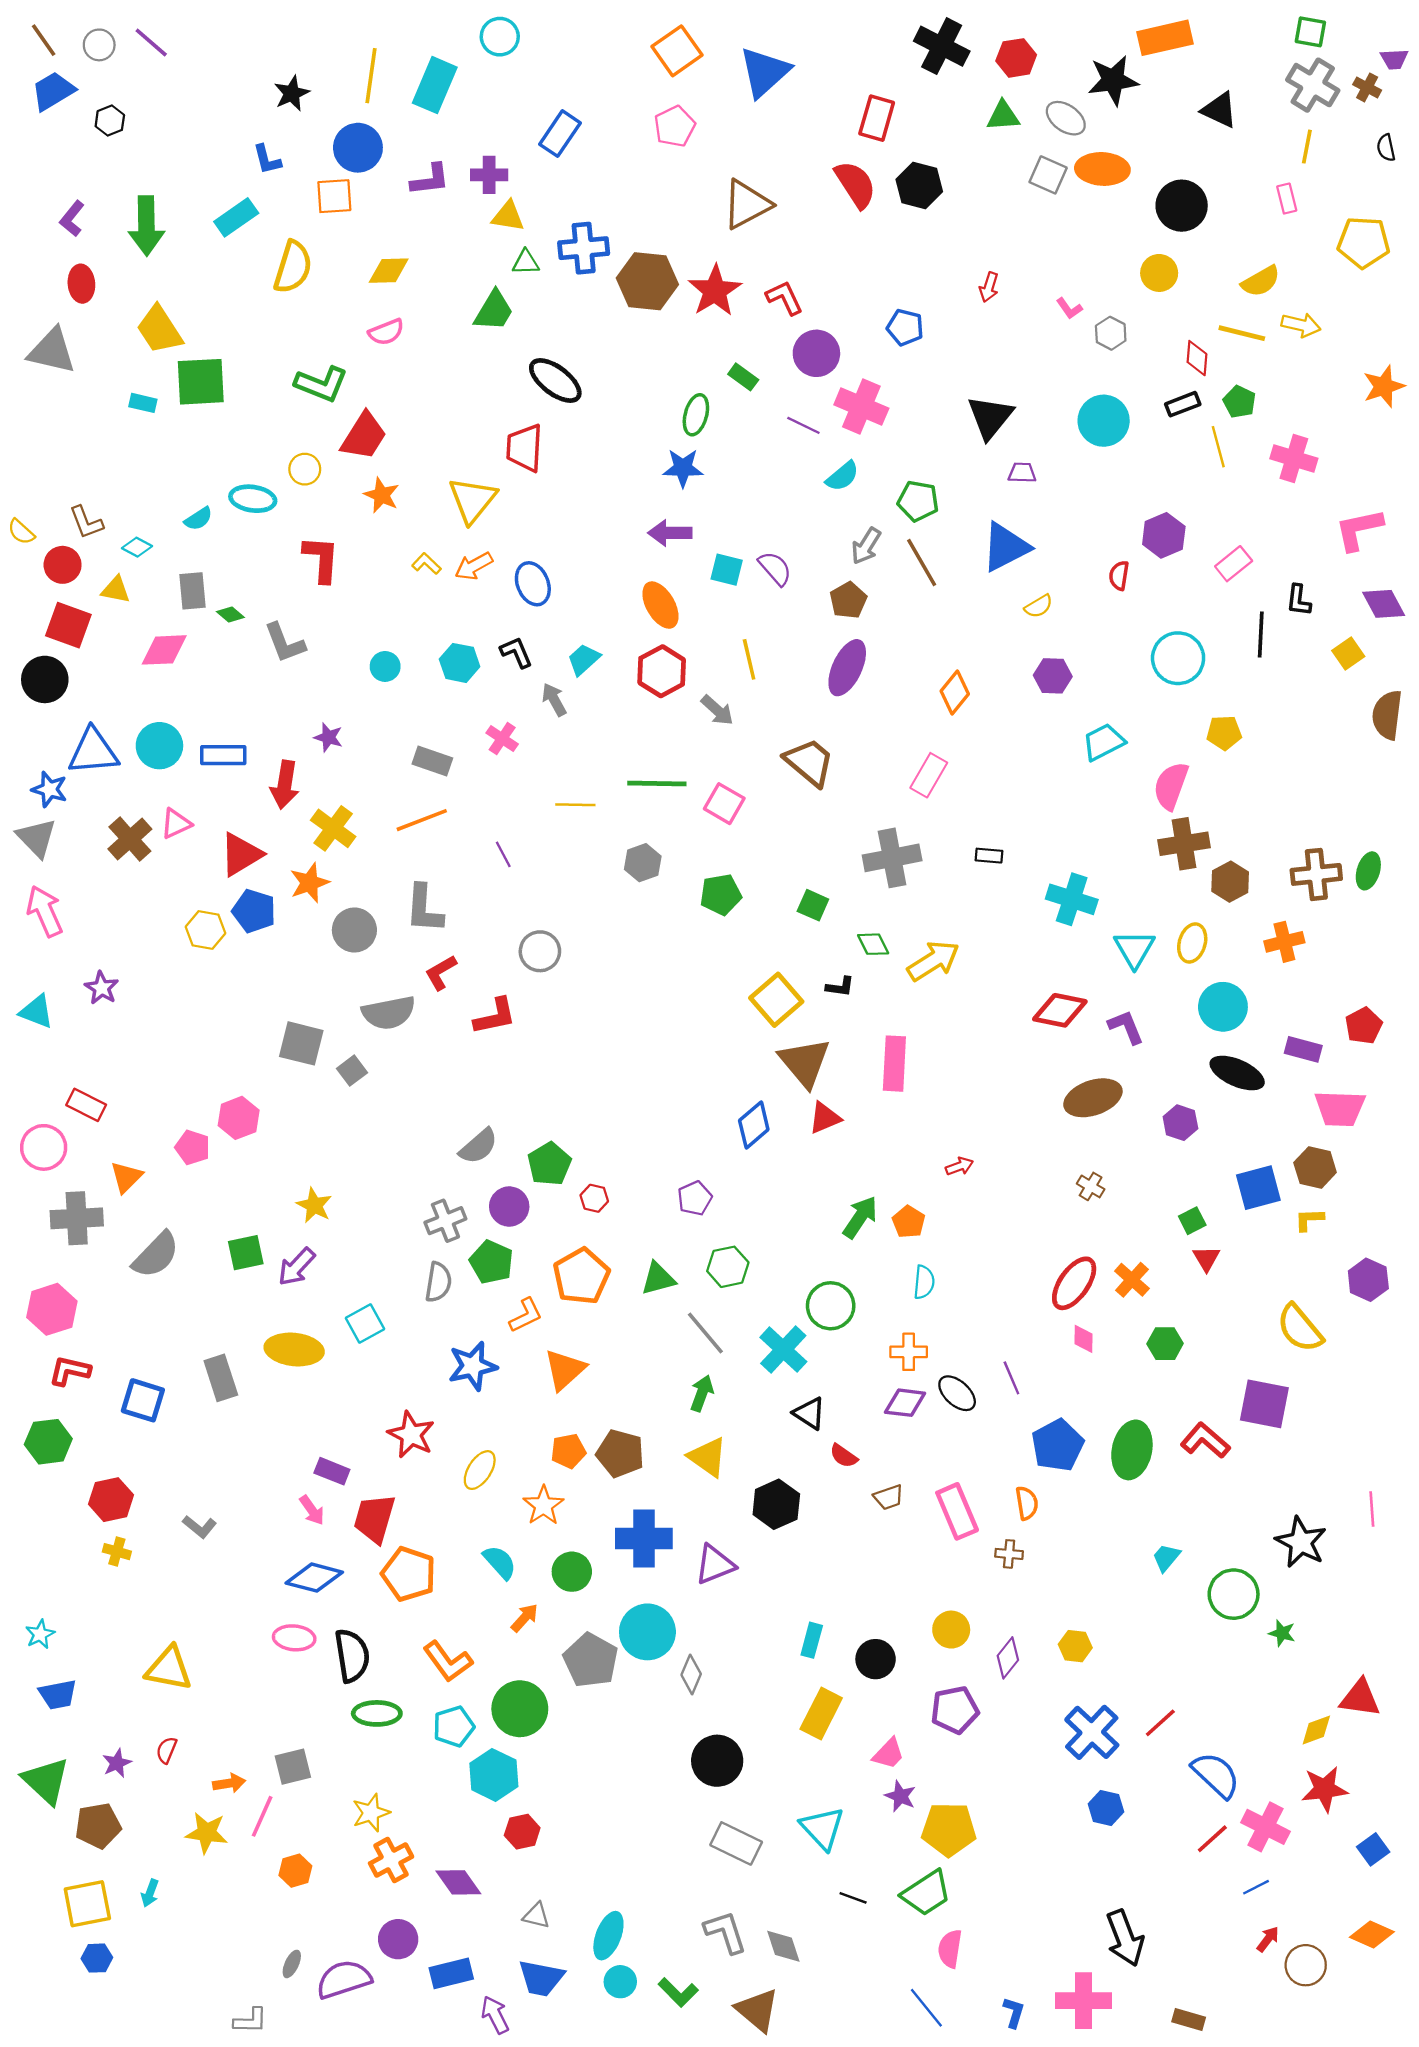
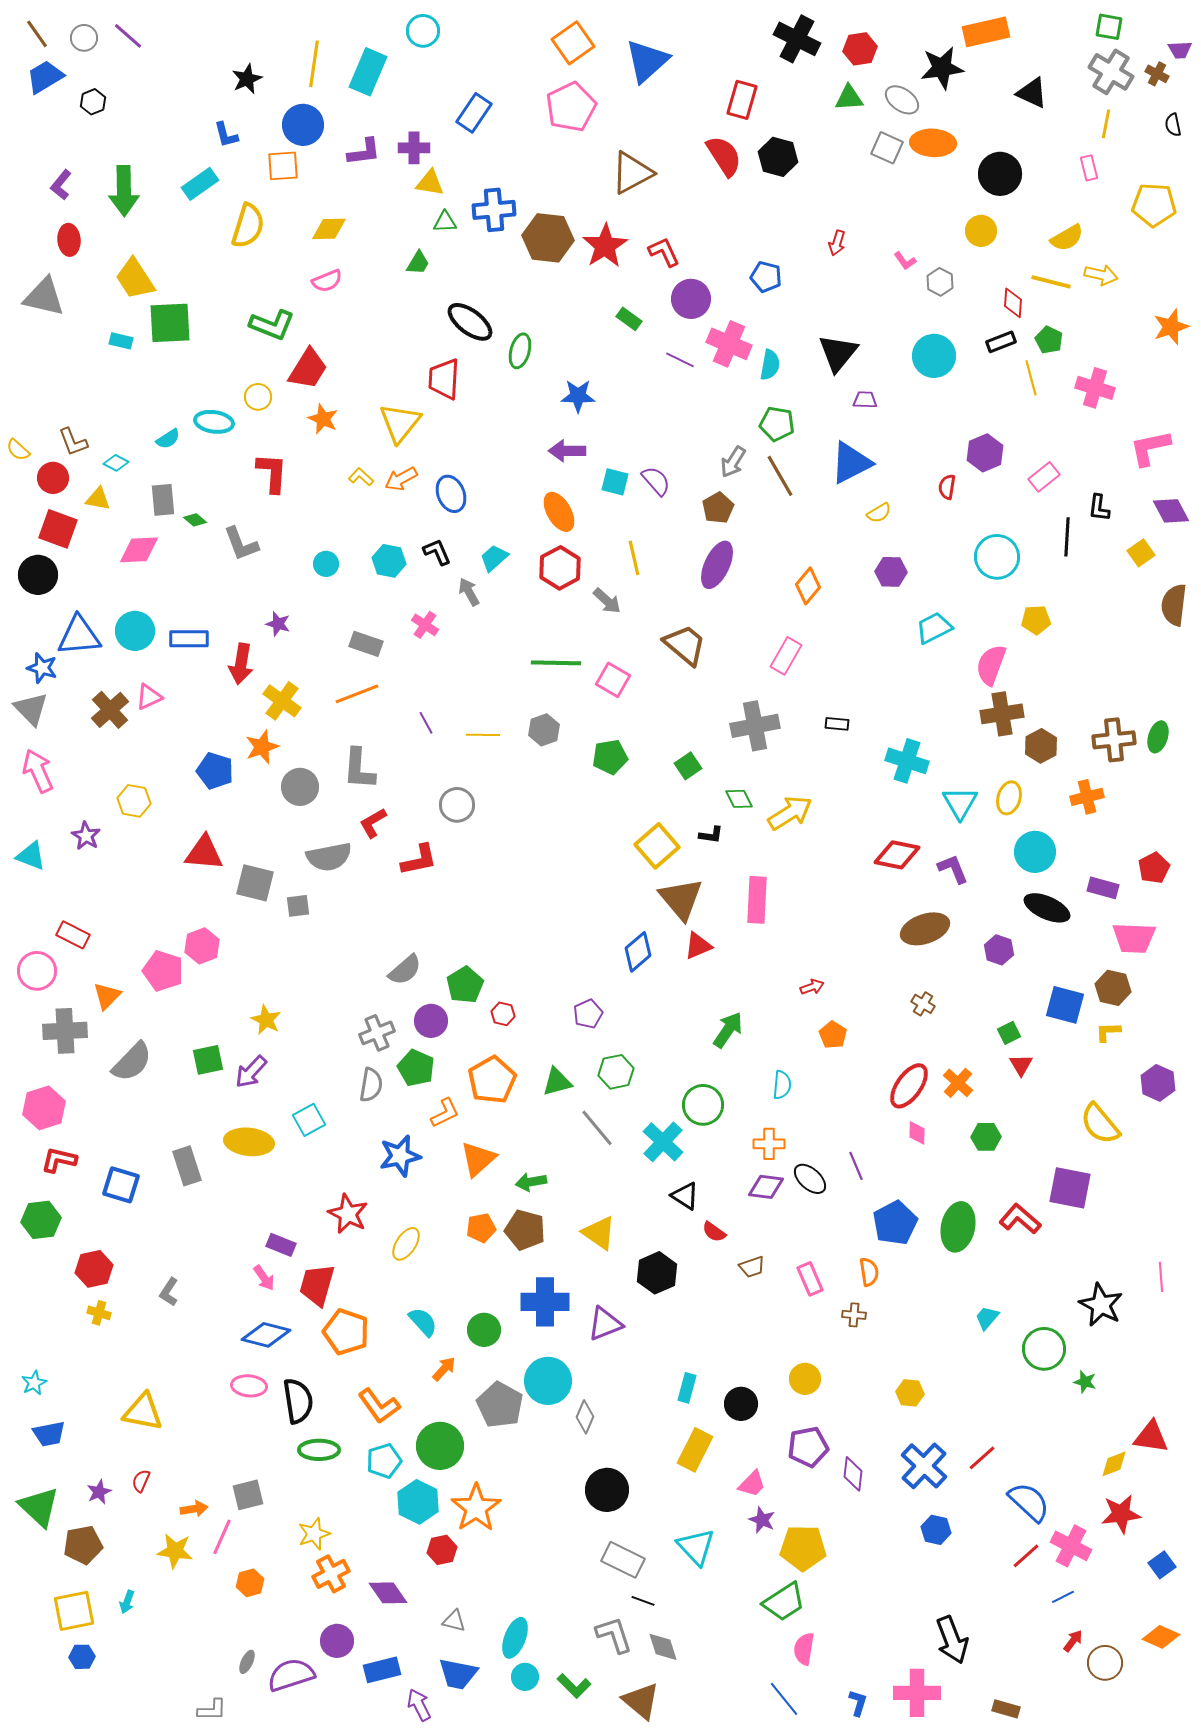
pink pentagon: (675, 126) -> (571, 107), size x1.4
green trapezoid: (494, 311) -> (418, 263), size x0.7
green ellipse: (696, 415) -> (520, 351), moved
cyan semicircle: (842, 476) -> (770, 365), moved, turned -40
yellow line: (575, 805) -> (483, 735), moved
red triangle: (241, 854) -> (204, 853), moved, turned 36
green square: (813, 905) -> (688, 766), turned 32
yellow hexagon: (206, 930) -> (134, 801), moved
gray square: (352, 1071) -> (298, 906), turned 30
pink pentagon: (193, 1147) -> (163, 971), size x1.4
blue square: (1258, 1188) -> (1065, 1005), turned 30
orange pentagon: (909, 1222) -> (833, 1035), moved
green arrow: (702, 1393) -> (531, 1182), moved, turned -120
orange star: (543, 1505) -> (476, 1508), moved, size x1.4
pink rectangle: (957, 1511) -> (810, 1279), size x0.7
gray L-shape: (200, 1527) -> (169, 1292), turned 84
purple diamond: (1008, 1658) -> (853, 1474), moved, turned -32
black line: (853, 1898) -> (643, 1601), moved

